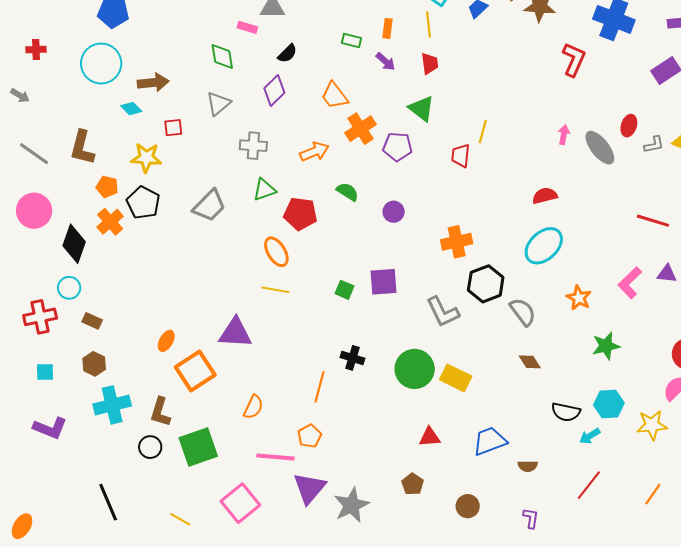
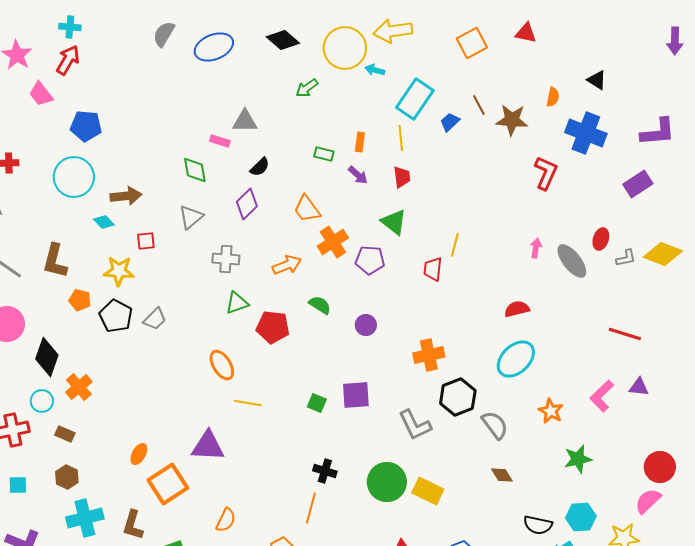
gray trapezoid: (209, 206) -> (155, 319), moved, size x0.7
orange cross: (110, 222) -> (79, 387), moved
orange ellipse: (276, 252) -> (222, 365), moved
orange line: (319, 387) -> (311, 508), moved

